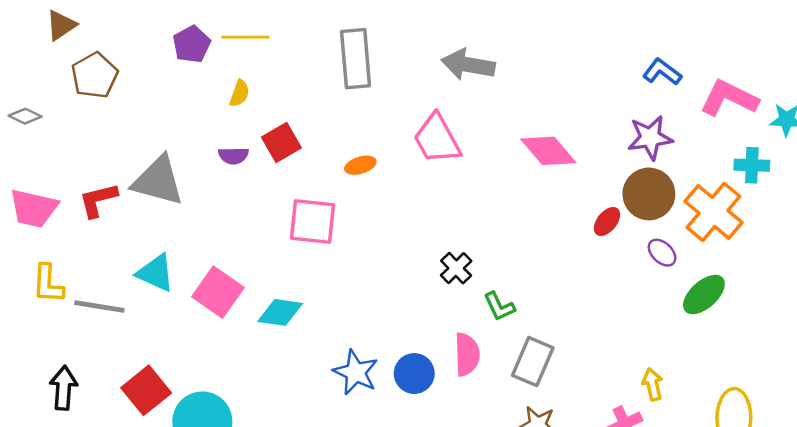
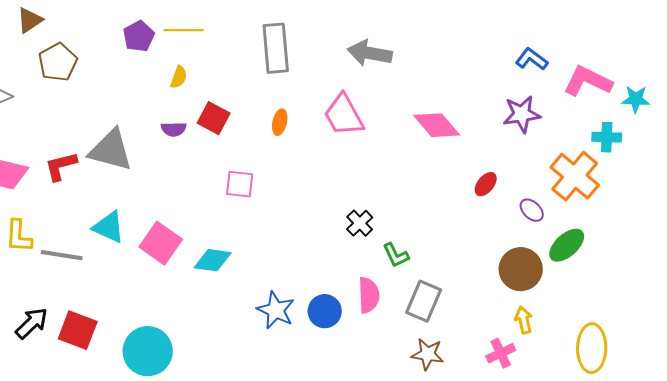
red square: (281, 142) -> (214, 118), turned -32
orange ellipse: (360, 165) -> (280, 122), moved, turned -60
brown circle: (649, 194) -> (521, 269), moved
pink square: (312, 221) -> (240, 184), size x0.7
black arrow: (63, 388) -> (32, 323), turned 42
red square: (146, 390) -> (78, 330), moved, turned -30

